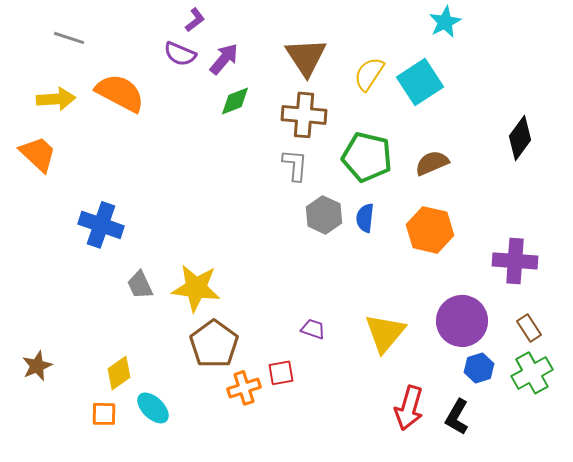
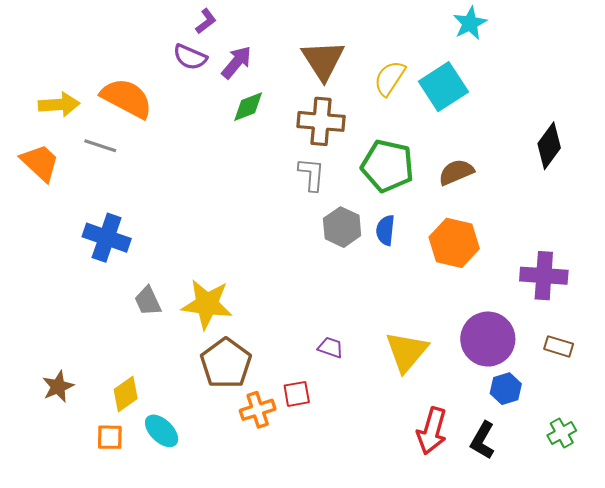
gray line: (69, 38) -> (100, 146), moved
brown rectangle: (529, 328) -> (559, 346), turned -40
brown star: (37, 366) -> (58, 387), moved
green cross: (532, 373) -> (562, 433), moved, size x0.7

